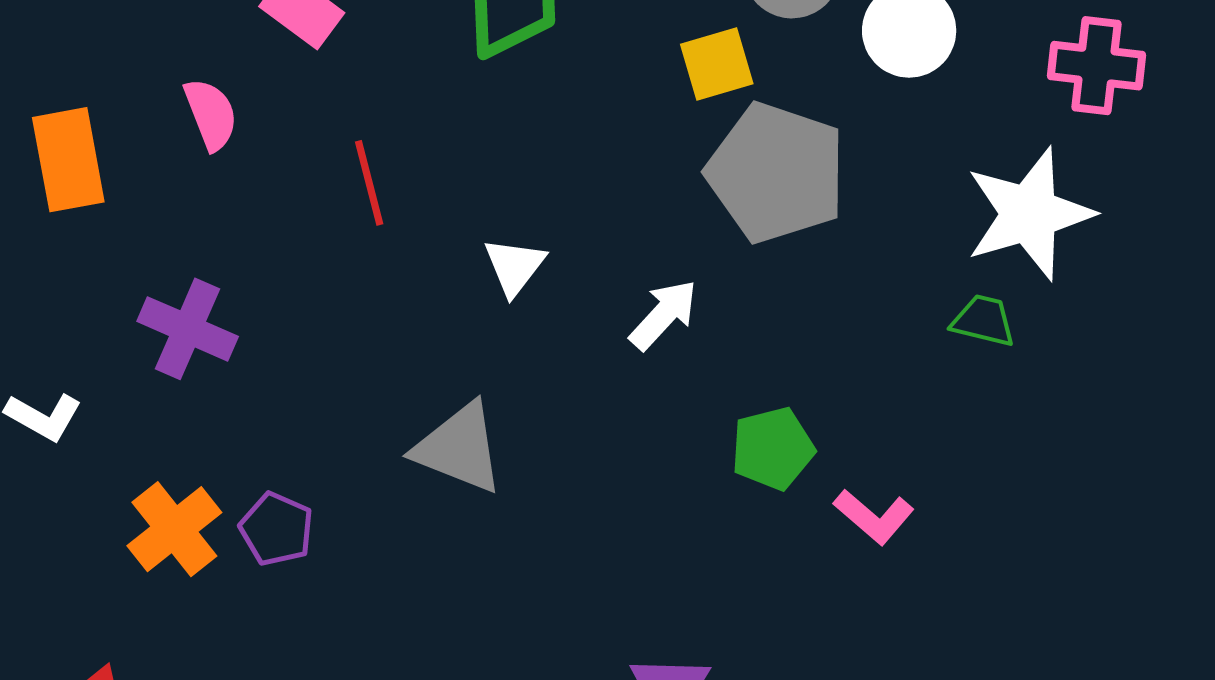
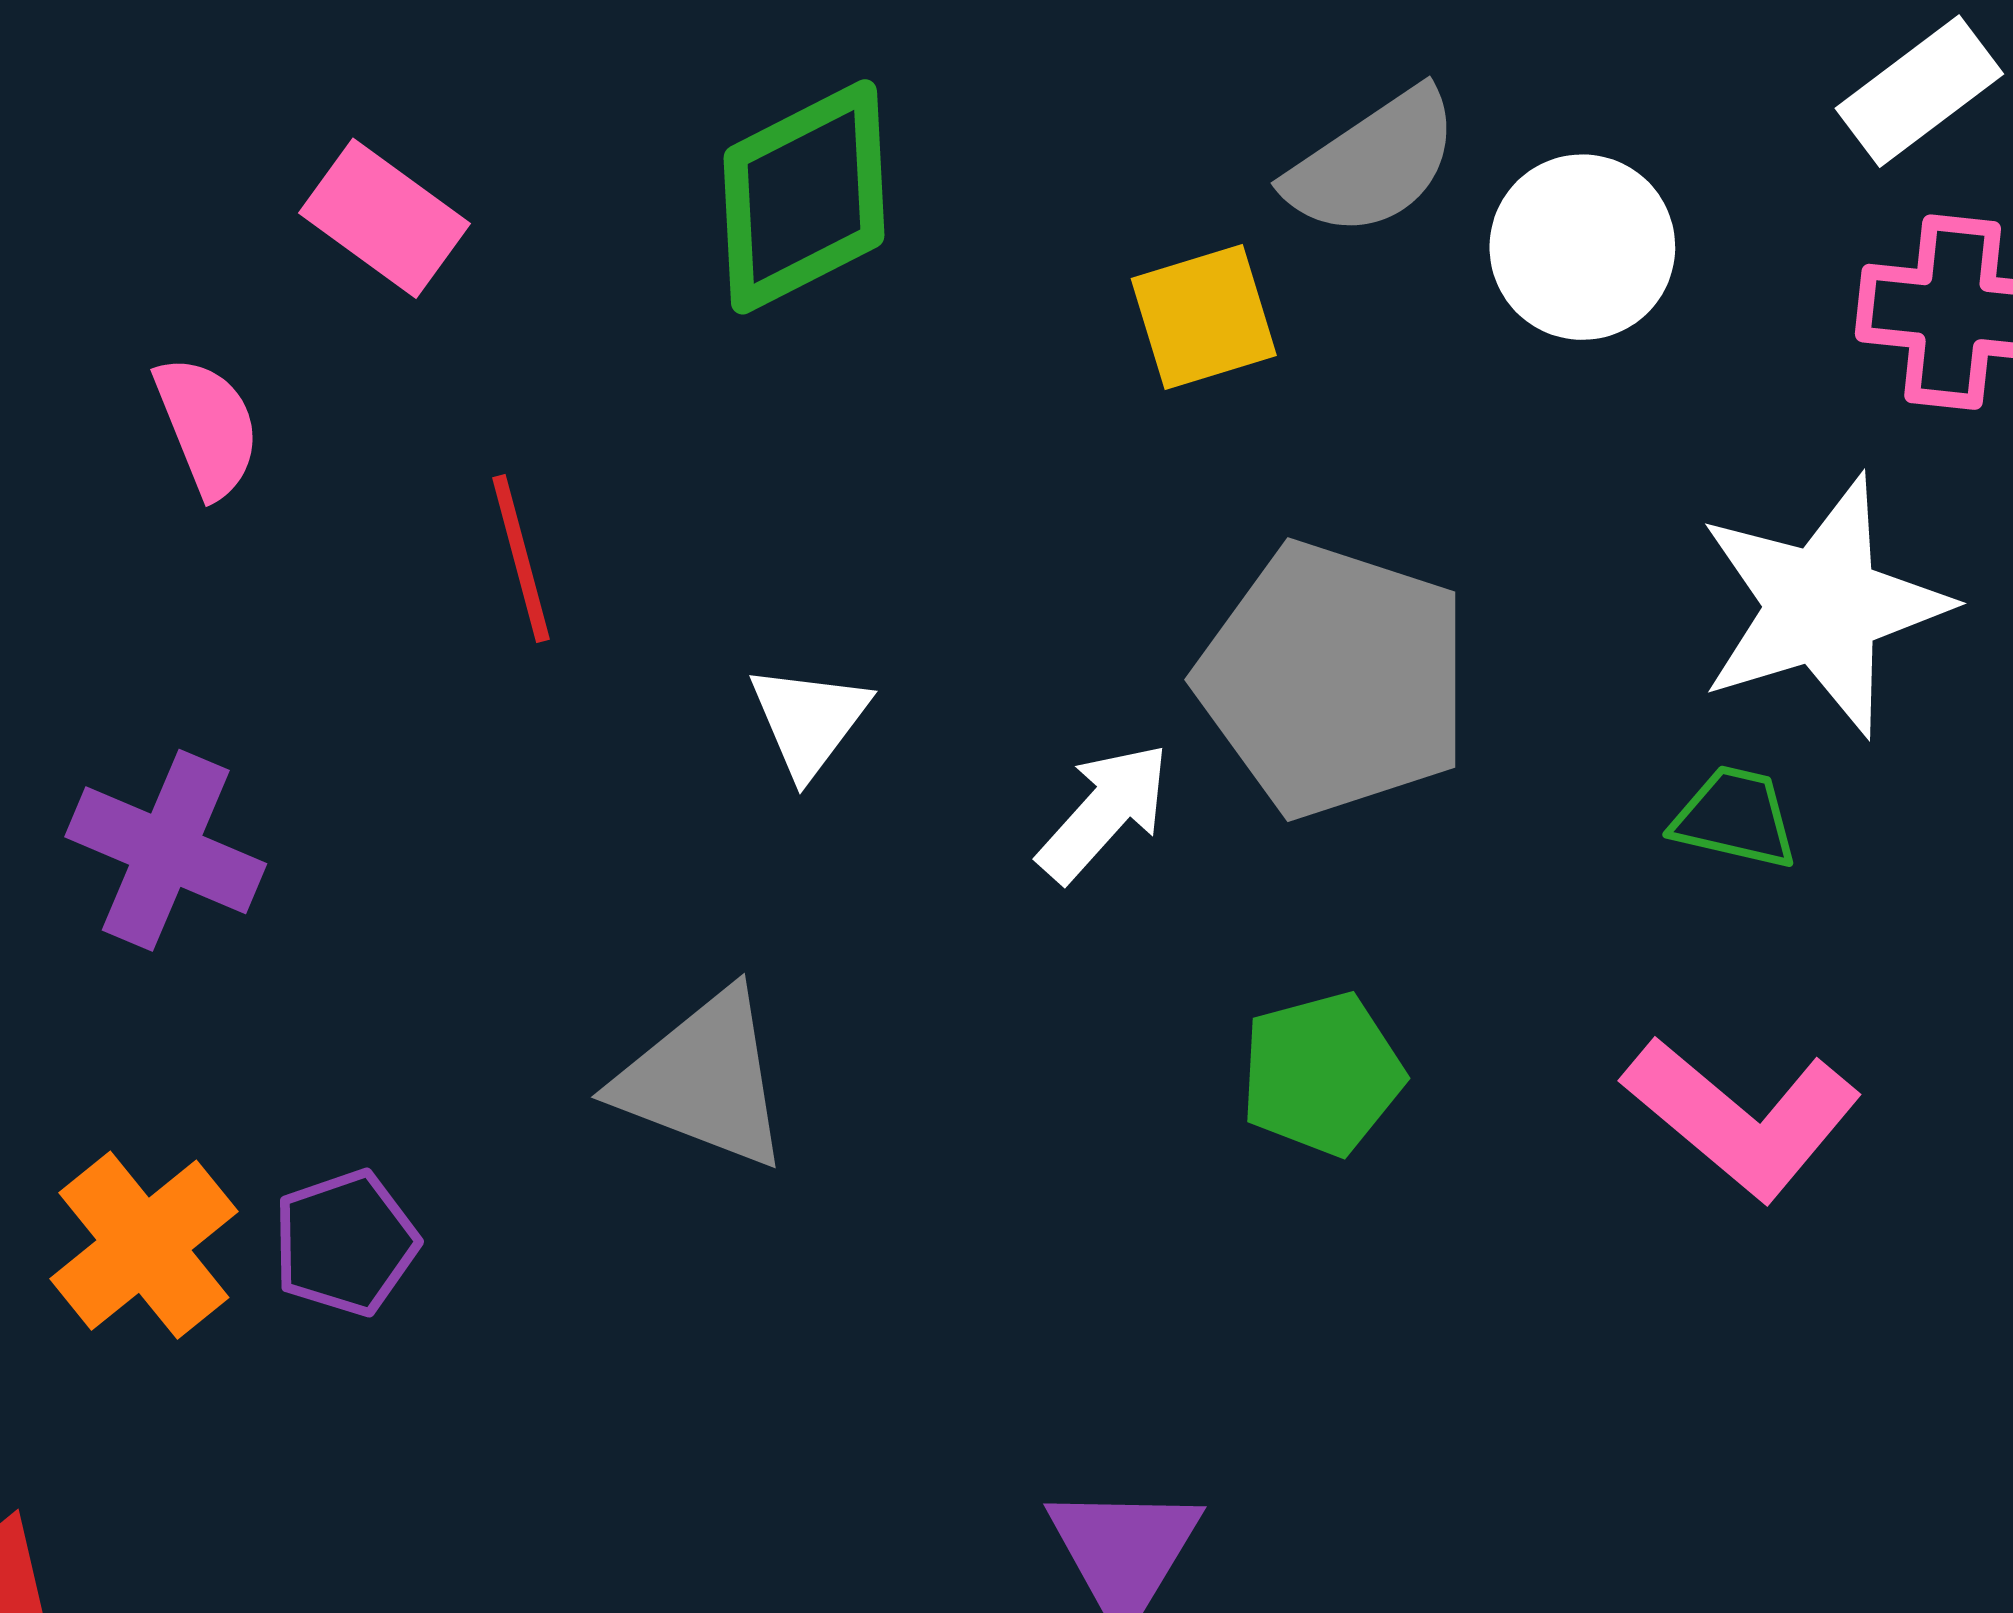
gray pentagon: (776, 173) -> (1334, 680), moved
pink L-shape: (874, 517) -> (1742, 1118), moved, size x1.5
purple pentagon: (277, 529) -> (345, 1243), turned 30

